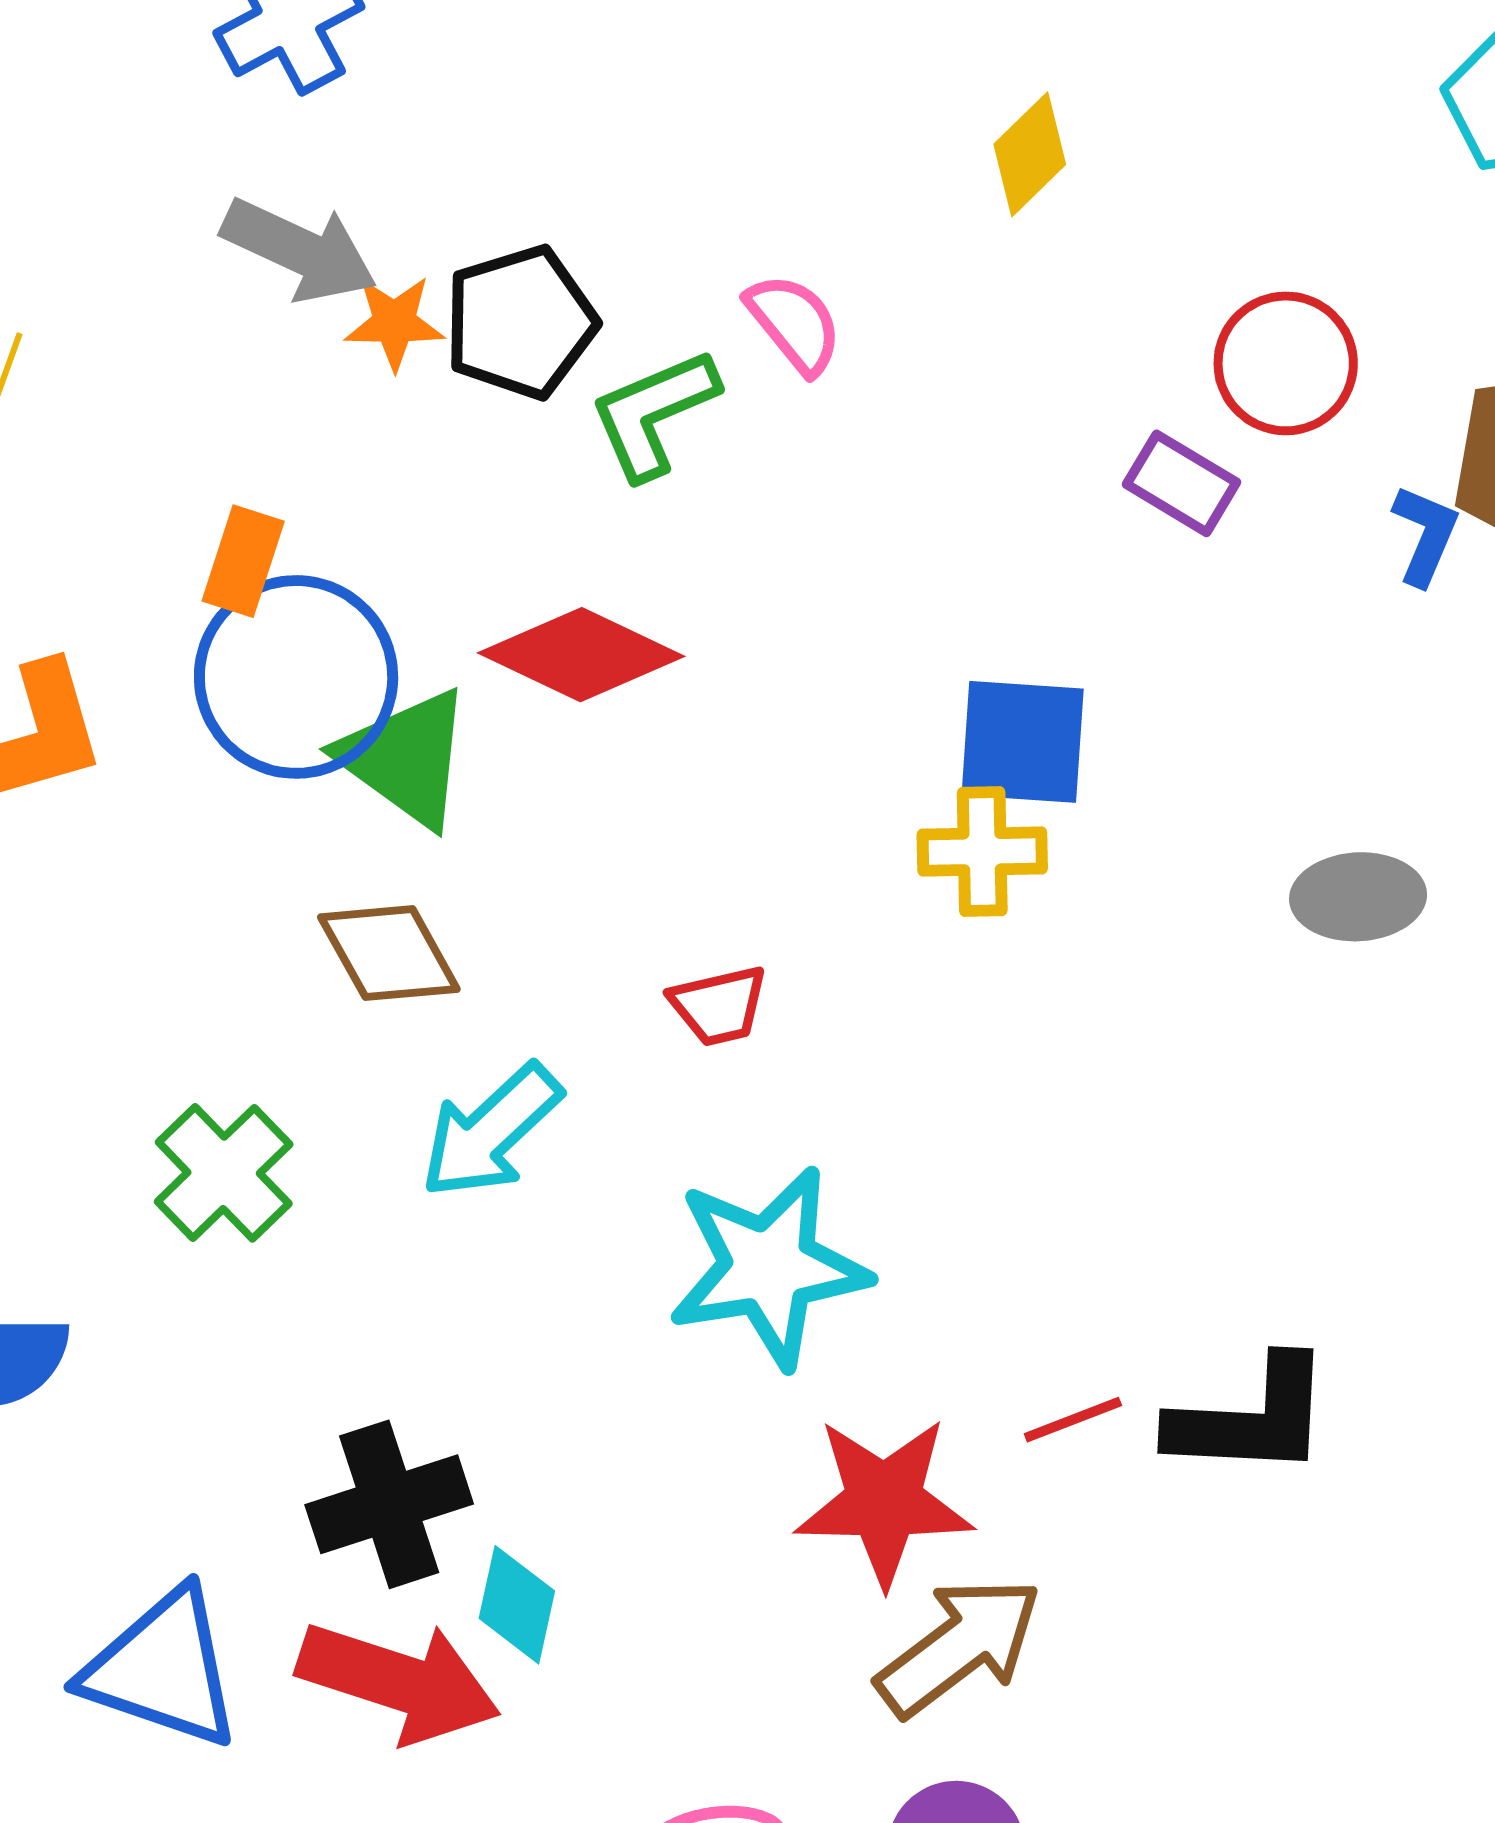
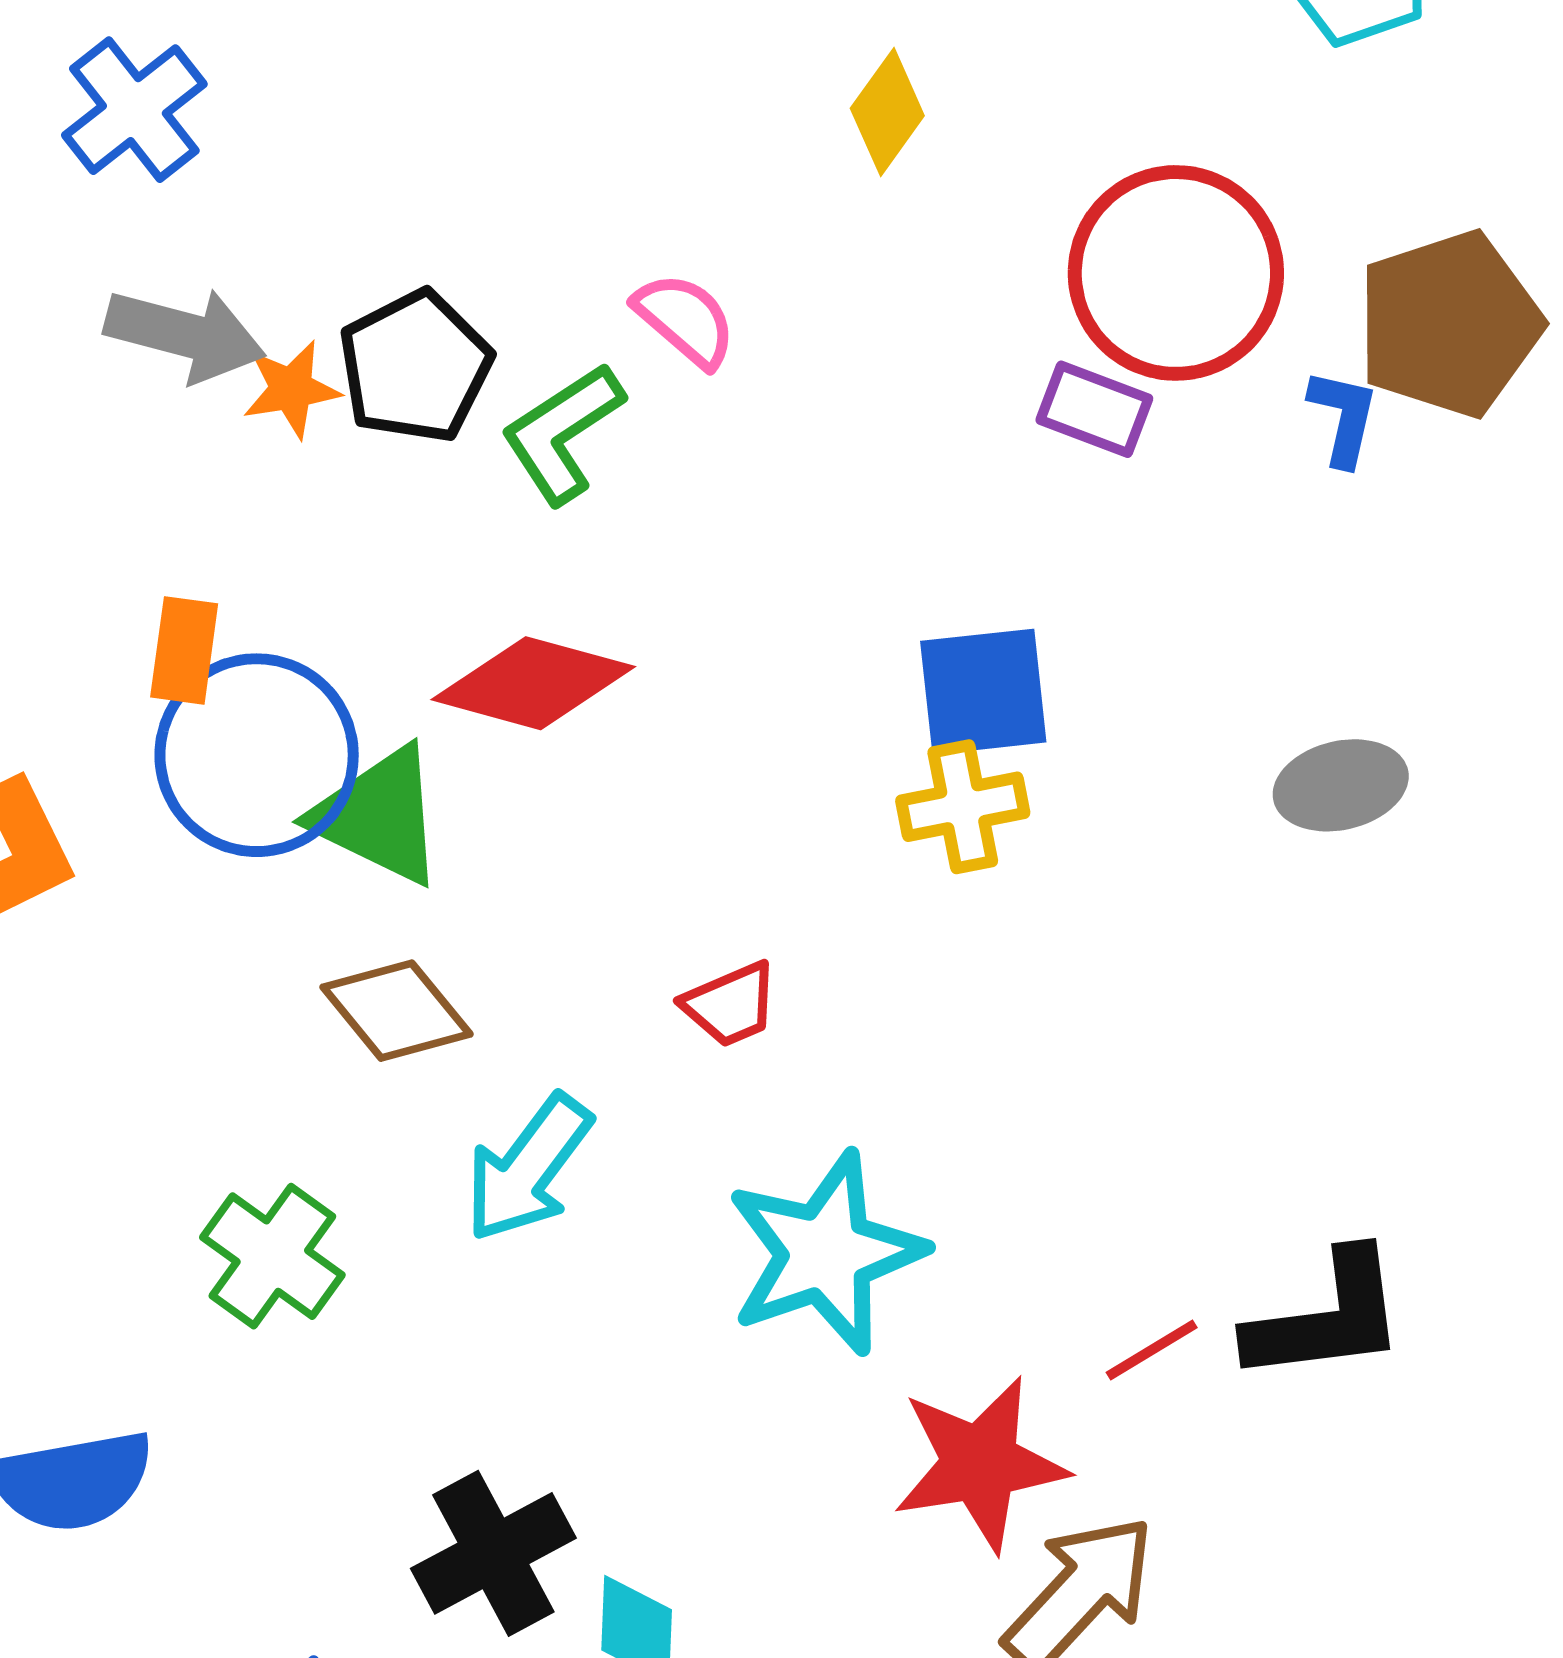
red circle: (1286, 363) -> (1176, 273), size x1.5

